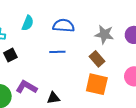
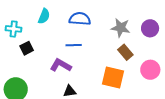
brown rectangle: (97, 59) -> (125, 52), moved
purple L-shape: (26, 87) -> (61, 65), moved

